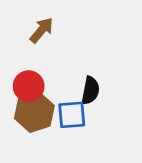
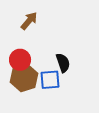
black semicircle: (90, 90) -> (63, 63), turned -30

